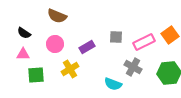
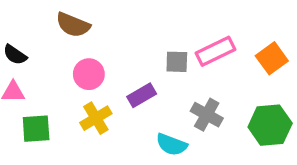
pink rectangle: (144, 42) -> (216, 51), moved
pink circle: (55, 44) -> (89, 74), moved
purple rectangle: (87, 47) -> (142, 95), moved

